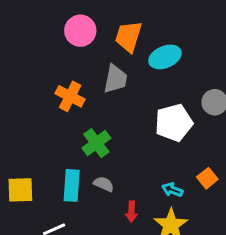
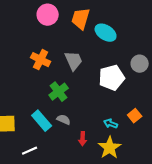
cyan ellipse: (165, 57) -> (106, 33), turned 55
gray trapezoid: (115, 79) -> (74, 61), moved, turned -35
cyan rectangle: (72, 185) -> (42, 121), turned -45

